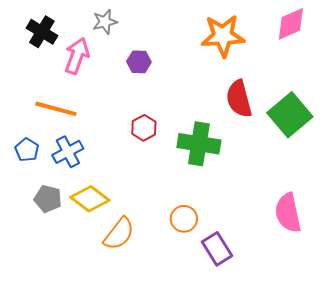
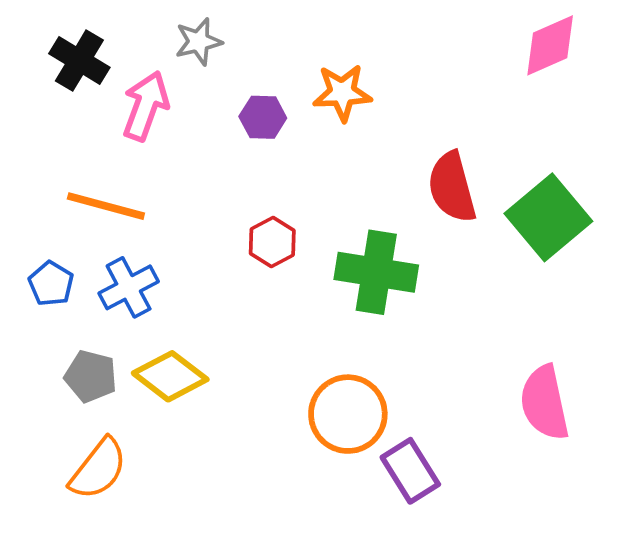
orange star: (223, 36) -> (342, 93), moved, size x0.7
orange circle: (184, 219) -> (348, 414), size x1.5
orange semicircle: (119, 234) -> (98, 469), moved

